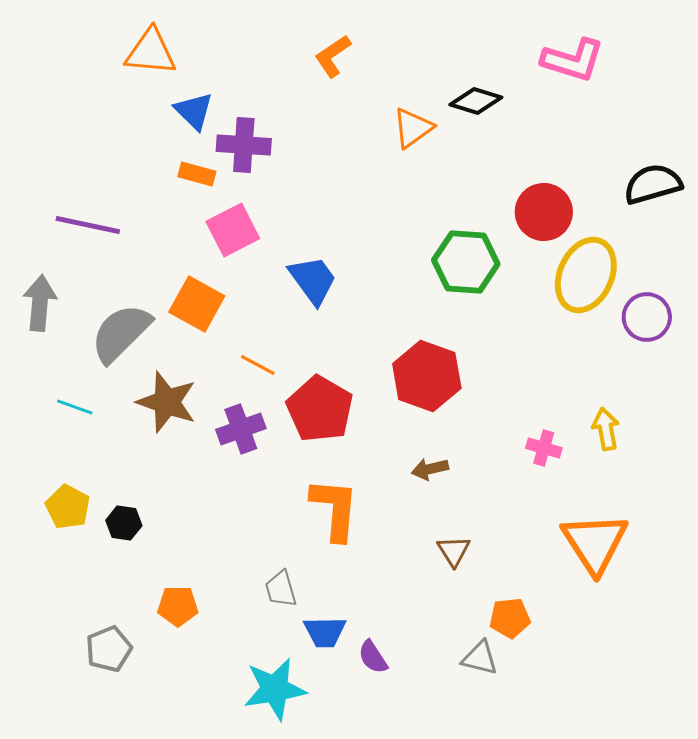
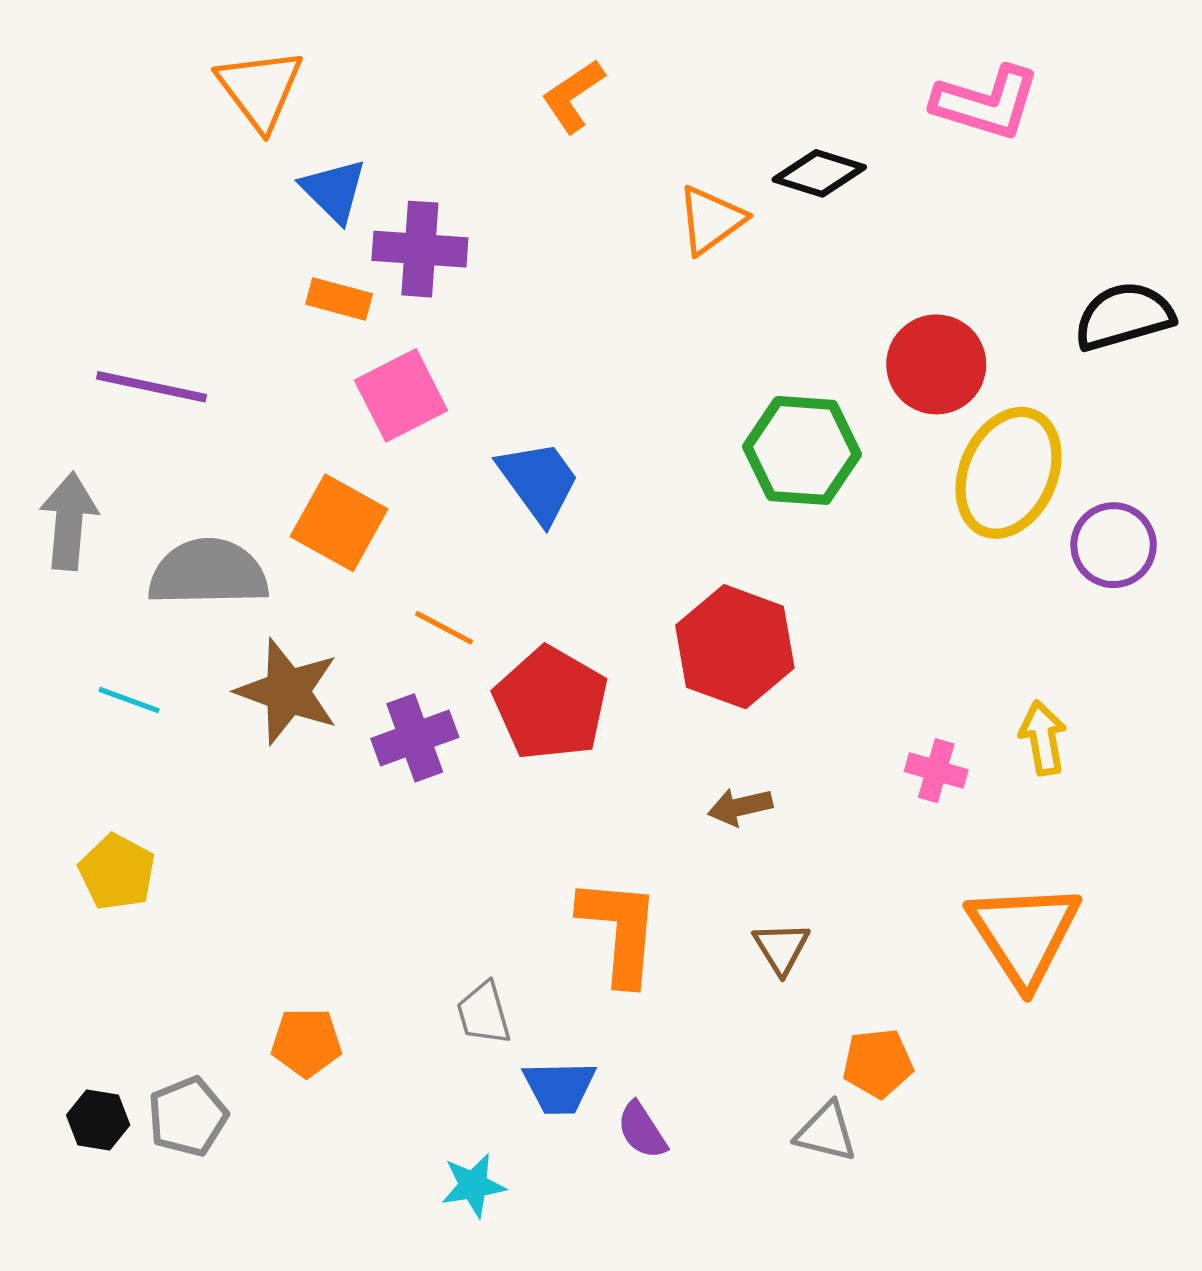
orange triangle: (151, 52) -> (260, 89), turned 48
gray semicircle: (121, 333) -> (208, 573), turned 44
orange L-shape: (335, 509) -> (620, 931), moved
black hexagon: (124, 523) -> (98, 1120), moved
cyan star: (275, 689) -> (473, 1185), size x0.6

